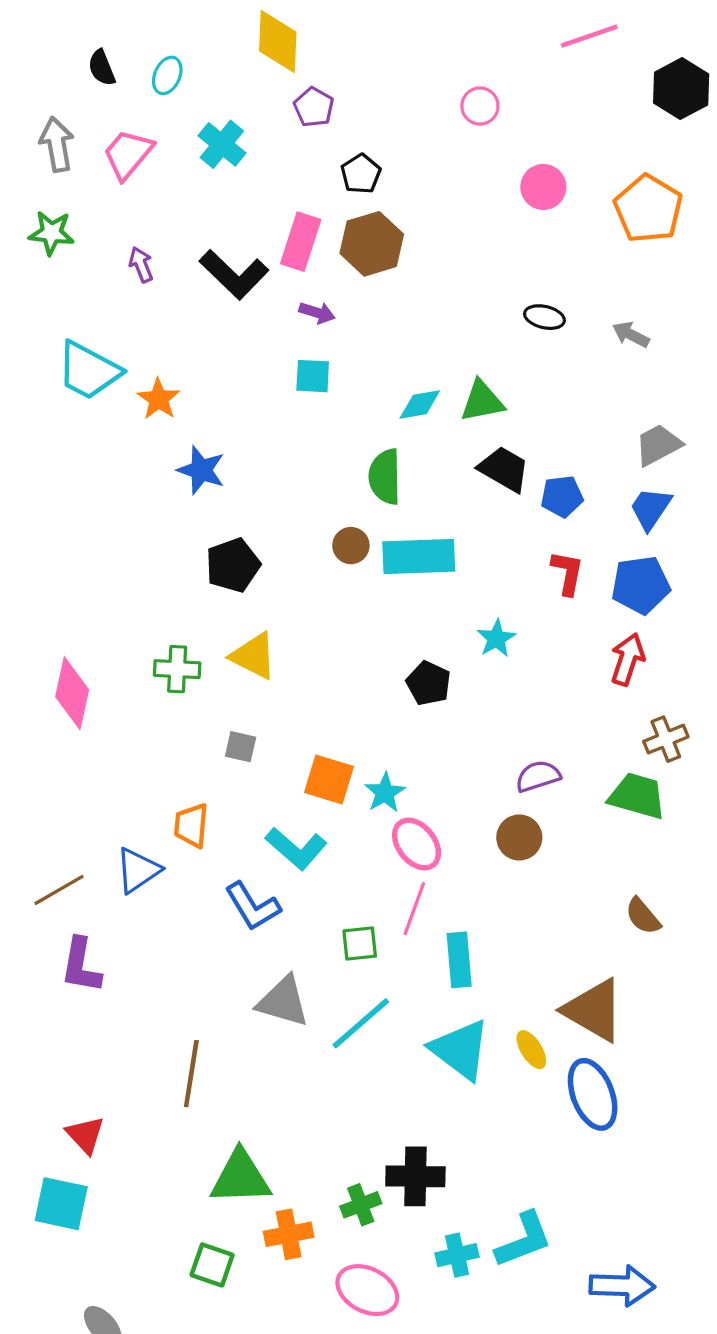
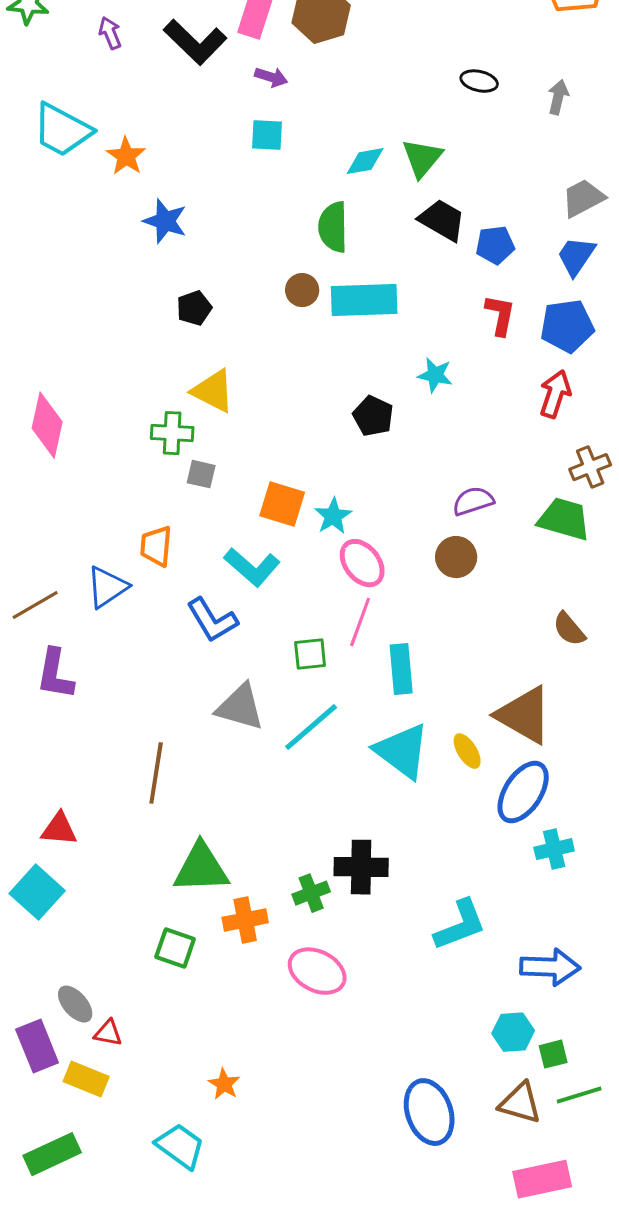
gray arrow: (631, 335) -> (558, 97), turned 76
green triangle: (482, 401) -> (422, 158), turned -39
black pentagon: (233, 565) -> (194, 308), size x0.7
cyan star: (496, 638) -> (435, 375), turned -30
green cross: (177, 669) -> (172, 433), moved
blue ellipse: (593, 1094) -> (523, 792), turned 54
red triangle: (85, 1135) -> (59, 829), turned -42
cyan square: (61, 1204) -> (37, 892), turned 30
cyan cross: (457, 1255) -> (554, 849), moved

